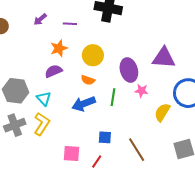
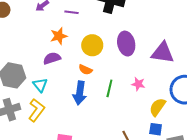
purple ellipse: (129, 70) -> (126, 44), moved
blue arrow: (84, 104) -> (80, 93), turned -65
blue square: (105, 137) -> (156, 129), moved

